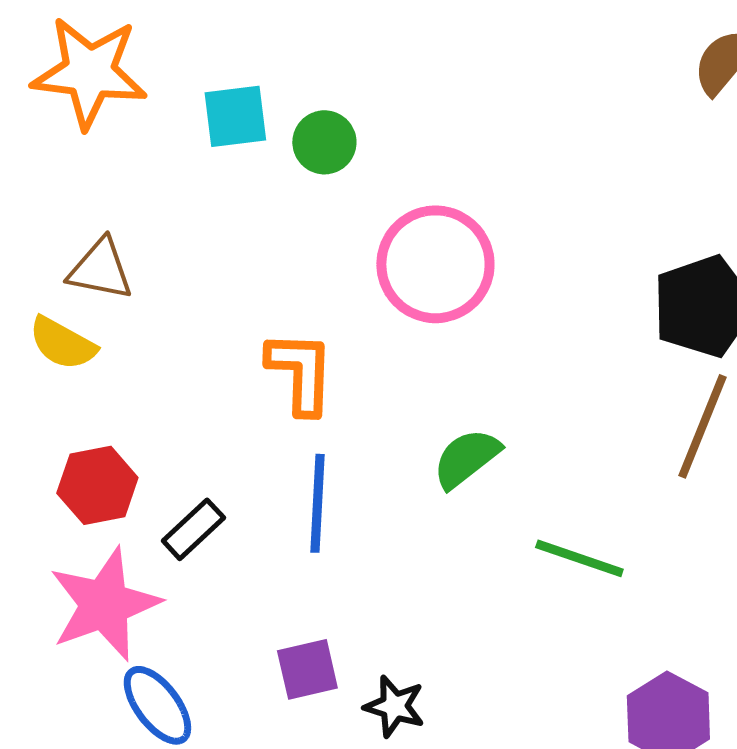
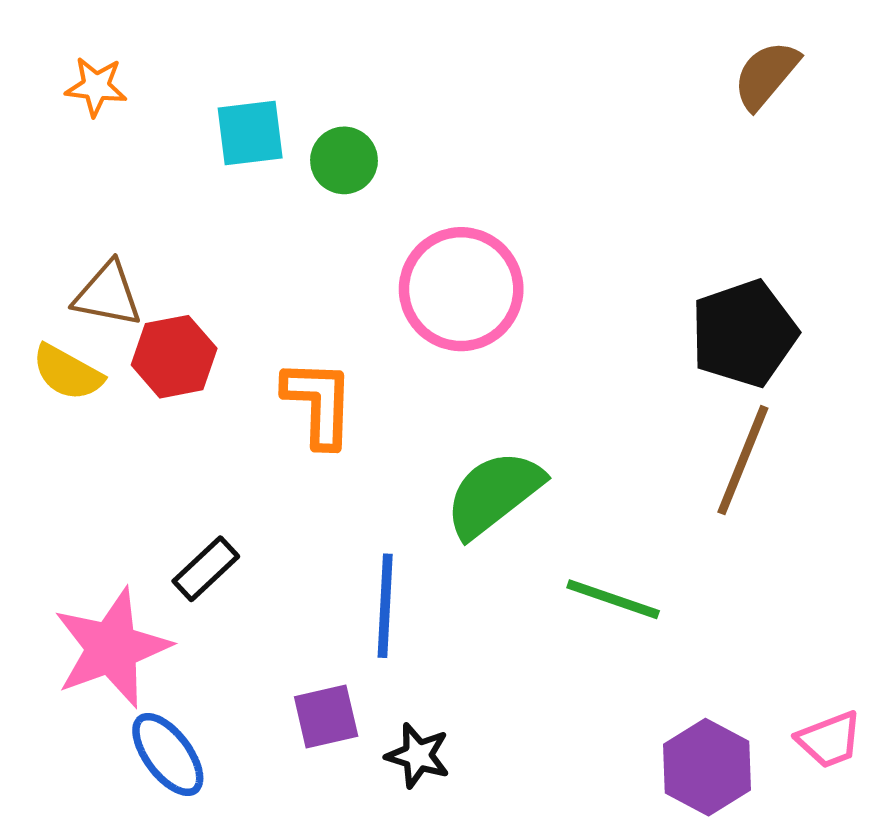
orange star: (89, 72) -> (96, 87), size x0.5
green semicircle: (466, 458) -> (494, 494), size x1.4
red hexagon: (97, 485) -> (174, 357), moved
blue line: (317, 503) -> (385, 606), moved

